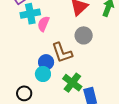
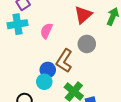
cyan cross: (30, 14) -> (18, 24), moved
brown L-shape: (62, 53) -> (64, 61), turned 50

